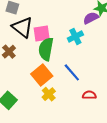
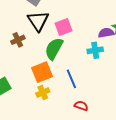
pink square: (42, 34) -> (64, 27), moved, turned -30
cyan cross: (75, 37) -> (95, 50), moved

